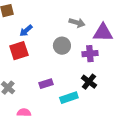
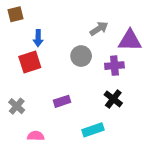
gray arrow: (77, 23) -> (99, 29), turned -49
blue arrow: (26, 31) -> (38, 38), turned -48
cyan rectangle: (69, 98) -> (93, 130), moved

